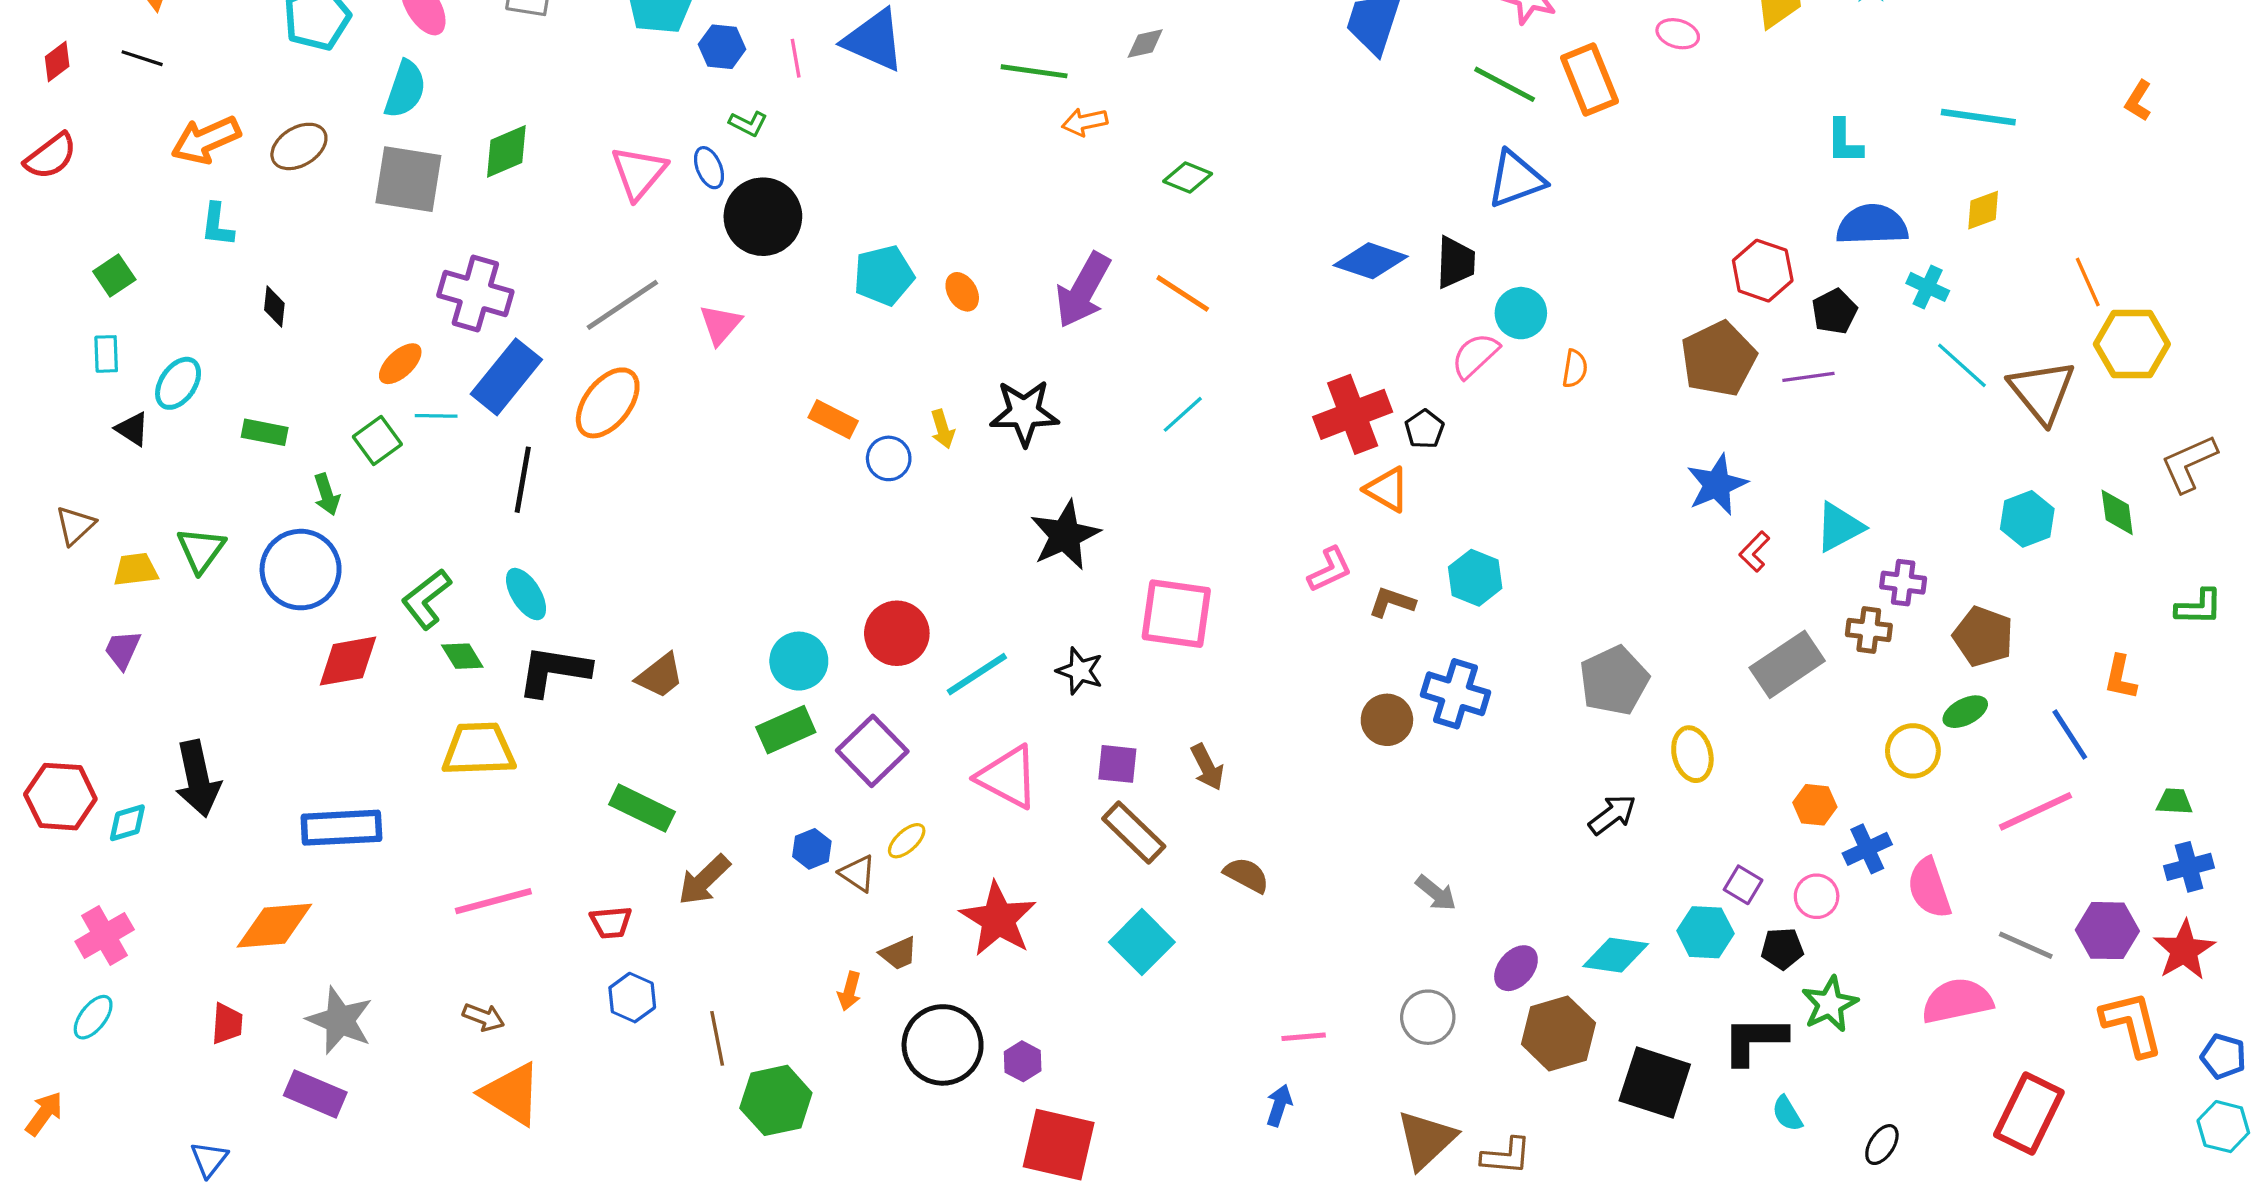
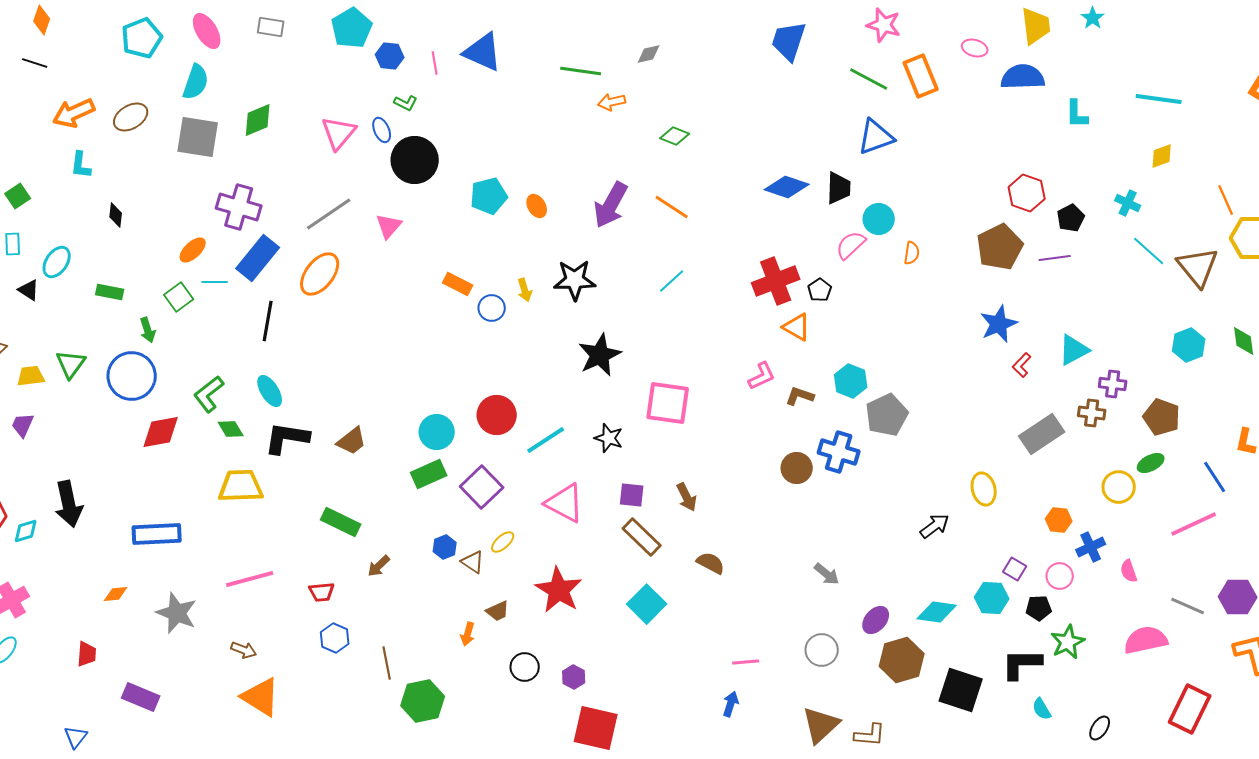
blue semicircle: (1872, 225) -> (1023, 77), moved
gray pentagon: (1614, 681) -> (887, 415), moved
brown arrow: (704, 880) -> (379, 566), size x0.7
pink semicircle: (1929, 888) -> (1129, 571), size x0.6
orange diamond: (274, 926) -> (116, 594), size x0.5
gray star: (340, 1020) -> (177, 613), moved
black circle: (943, 1045) -> (525, 667), size x0.6

